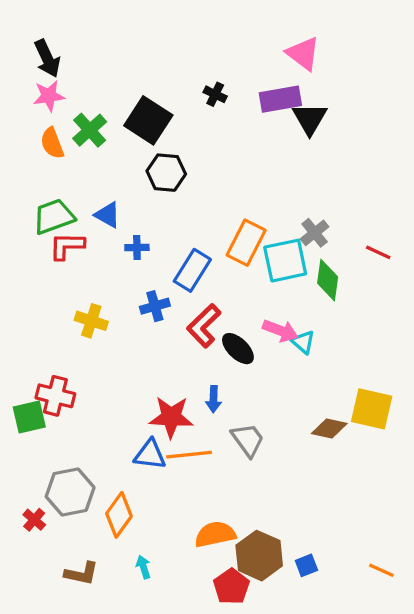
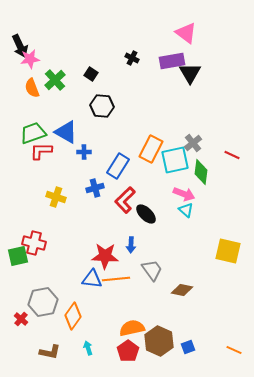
black arrow: (47, 58) -> (20, 46), moved
black square: (148, 120) -> (91, 74), size x0.5
blue triangle: (108, 215) -> (66, 132), size x1.4
pink arrow: (280, 331) -> (184, 194), moved
brown diamond: (329, 428) -> (182, 290), moved
red pentagon: (231, 587) -> (128, 351), moved

